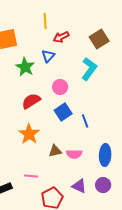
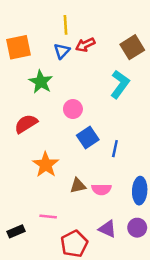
blue triangle: (48, 56) -> (62, 51), moved
pink circle: (60, 87) -> (73, 109), moved
red semicircle: (31, 101) -> (26, 124), moved
blue line: (85, 121) -> (115, 149), turned 32

